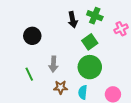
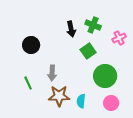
green circle: (90, 67) -> (105, 76), moved
brown star: (61, 87) -> (59, 96), size x1.5

